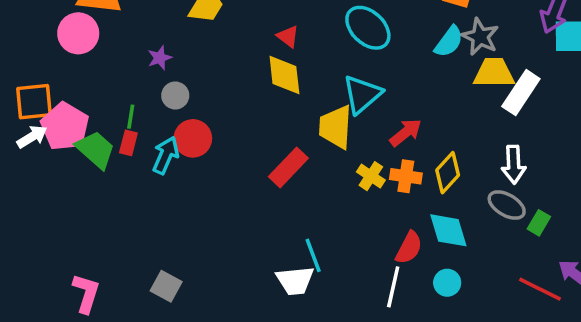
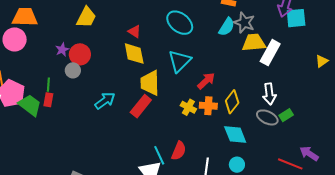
yellow trapezoid: (336, 127) -> (150, 83), moved
red circle: (193, 138) -> (80, 54), moved
cyan arrow: (166, 155) -> (105, 101), moved, turned 35
green rectangle: (539, 223) -> (286, 115), moved, turned 32
red semicircle: (409, 248) -> (179, 151), moved

